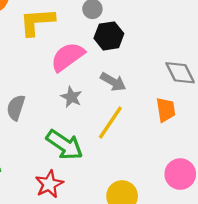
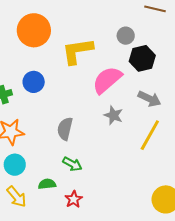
green arrow: (65, 145) -> (72, 164), moved, size x0.6
red star: (49, 184) -> (74, 199), moved, size x0.7

